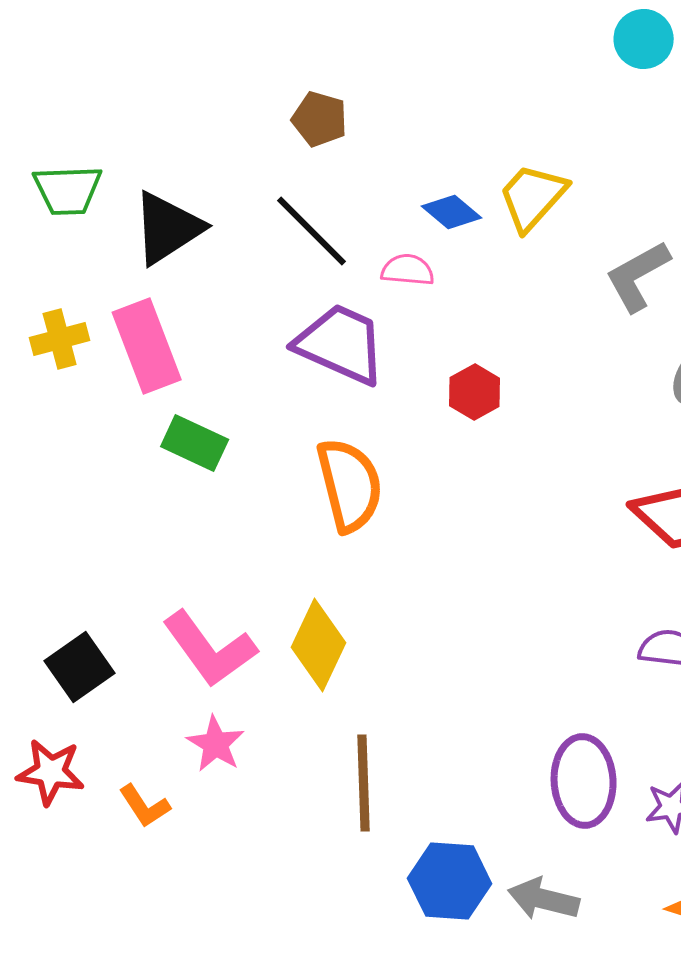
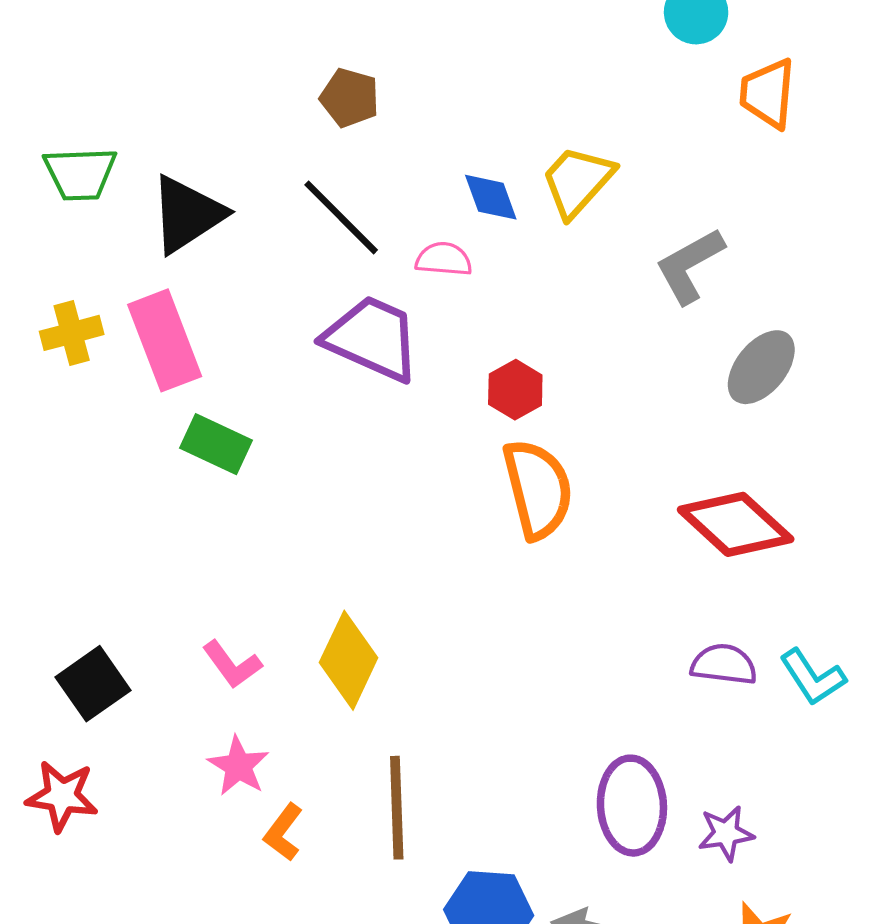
blue diamond: (452, 212) -> (491, 197), turned 30
orange semicircle: (350, 485) -> (538, 489), moved
pink L-shape: (210, 649) -> (232, 664), size x0.6
orange L-shape: (145, 806) -> (283, 832), moved, turned 70

